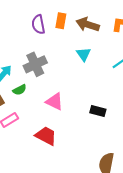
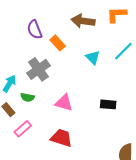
orange rectangle: (61, 21) -> (58, 43), moved, turned -42
cyan triangle: (84, 54) -> (93, 57), moved
green semicircle: (20, 90) -> (27, 97), turned 48

